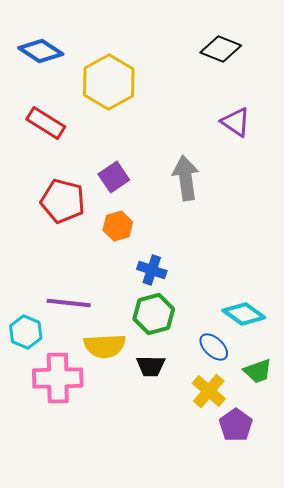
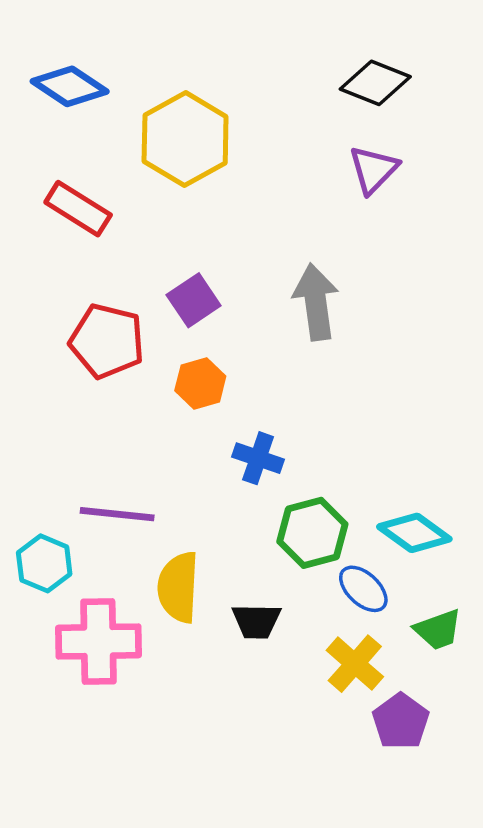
purple triangle: (236, 122) -> (374, 170), moved, turned 40
green hexagon: (154, 314) -> (312, 533), moved
yellow semicircle: (105, 346) -> (178, 587), turned 96

